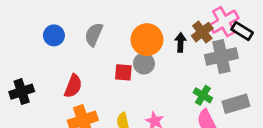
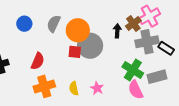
black rectangle: (242, 31) -> (166, 48), moved
orange circle: (147, 40) -> (78, 30), moved
gray circle: (144, 64) -> (90, 46), size x1.6
green cross: (203, 95) -> (133, 70), size x1.5

